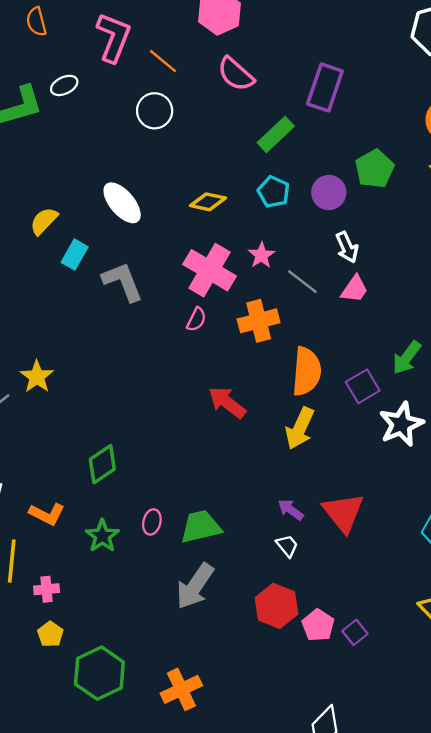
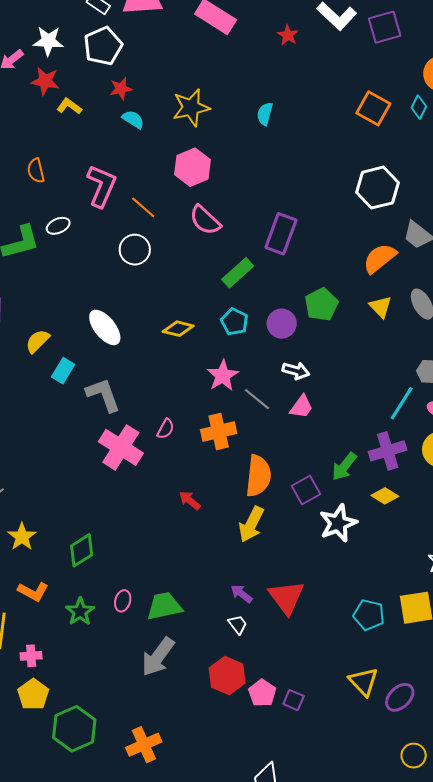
white arrow: (347, 247) -> (296, 371), turned -52
pink star: (262, 255) -> (223, 376), size x1.4
pink cross: (209, 270) -> (121, 447), moved
yellow star: (37, 377) -> (22, 537), moved
red arrow: (227, 402) -> (190, 500), size x0.7
purple square: (355, 632) -> (294, 700), turned -30
yellow pentagon: (50, 634) -> (33, 694), size x1.4

